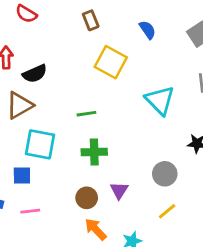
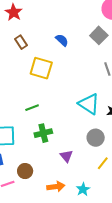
cyan triangle: (160, 100) -> (89, 104), moved
brown circle: (87, 198) -> (25, 171), moved
orange arrow: (96, 229) -> (56, 187), turned 138

